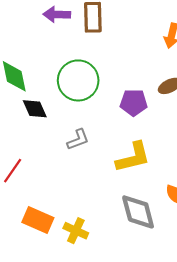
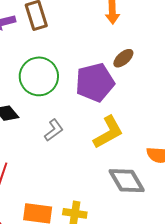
purple pentagon: (134, 103) -> (95, 82), size x1.5

